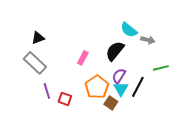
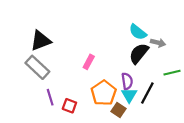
black triangle: (38, 38) -> (41, 41), size x1.5
black semicircle: (115, 51) -> (139, 53), moved
purple semicircle: (119, 76) -> (127, 81), turned 140

